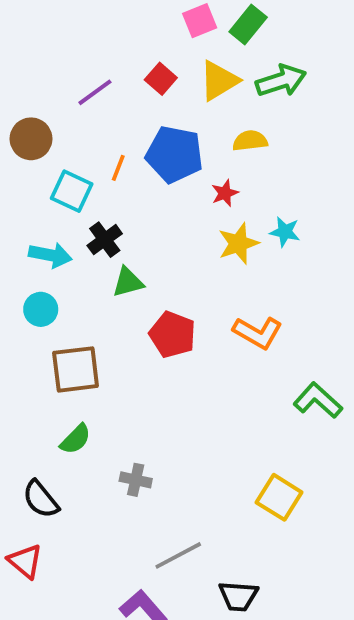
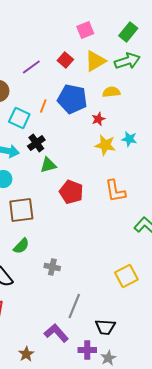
green rectangle: (248, 24) -> (128, 32), moved
yellow star: (238, 243) -> (105, 145), turned 30
orange L-shape: (258, 333) -> (115, 191), turned 50
yellow square: (279, 497) -> (126, 276), turned 30
gray line: (178, 555) -> (74, 306), turned -40

